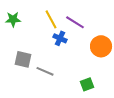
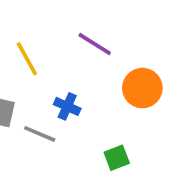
yellow line: (51, 19) -> (27, 59), moved
blue cross: (60, 38) -> (67, 106), moved

